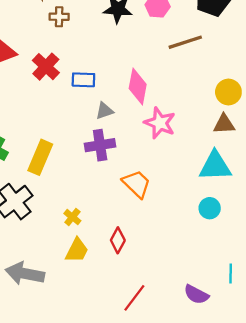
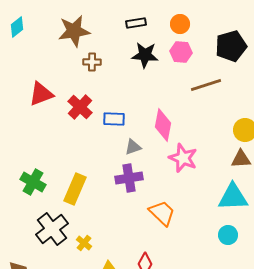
yellow cross: (72, 217) -> (84, 243), moved

